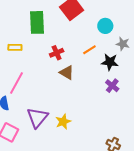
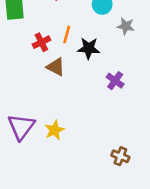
orange line: (89, 50) -> (67, 34), moved, turned -40
black star: (110, 62) -> (89, 48), moved

